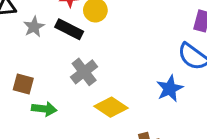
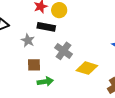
gray star: (34, 27) -> (28, 40), moved
brown square: (23, 84) -> (34, 65), moved

